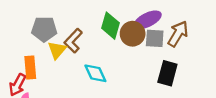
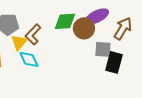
green diamond: (110, 26) -> (65, 21), turned 70
gray square: (155, 38) -> (103, 49), moved
cyan diamond: (95, 73) -> (29, 59), moved

